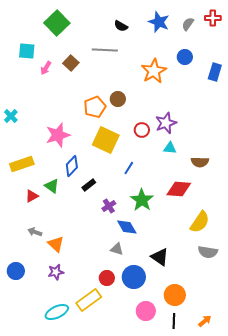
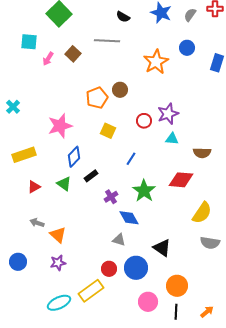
yellow square: (106, 140) -> (108, 131), size x0.6
green triangle: (52, 186) -> (64, 184), moved

